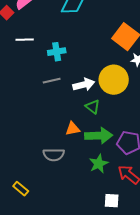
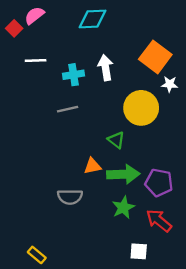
white arrow: (84, 85) -> (106, 68), moved, turned -85
yellow rectangle: (21, 189) -> (37, 255), moved

